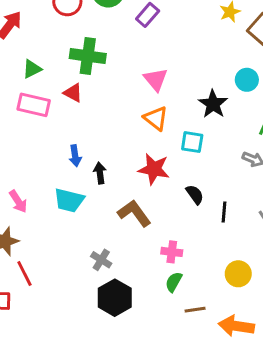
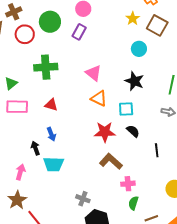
cyan circle: (247, 80) -> (139, 49), moved
red triangle: (73, 93) -> (51, 105), moved
black arrow: (100, 173) -> (35, 148), moved
black semicircle: (195, 194) -> (133, 131), moved
pink arrow: (18, 201) -> (20, 172), turned -119
brown L-shape: (134, 213) -> (111, 161), moved

